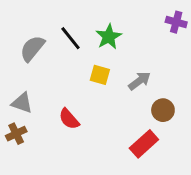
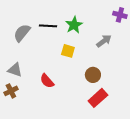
black line: (70, 38) -> (48, 26), turned -48
gray arrow: (139, 81) -> (104, 41), moved
brown circle: (163, 110) -> (93, 75), moved

